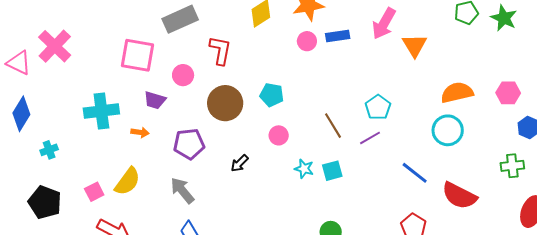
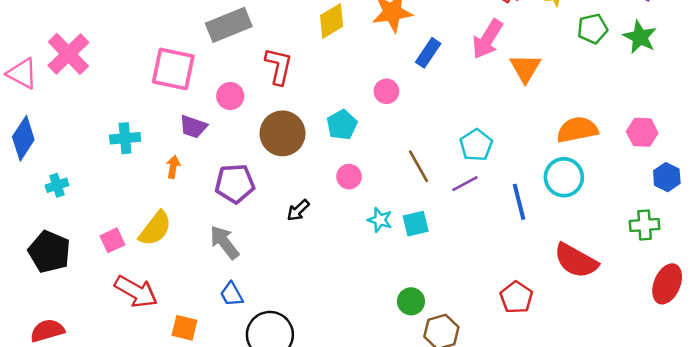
blue rectangle: (338, 36) -> (428, 53), turned -50
pink circle: (307, 41) -> (386, 91), moved
cyan pentagon: (272, 95) -> (342, 125), turned 30
cyan cross: (101, 111) -> (125, 138), size x0.7
orange arrow: (140, 132) -> (173, 167), turned -90
blue line: (415, 173) -> (519, 202), moved, turned 36

